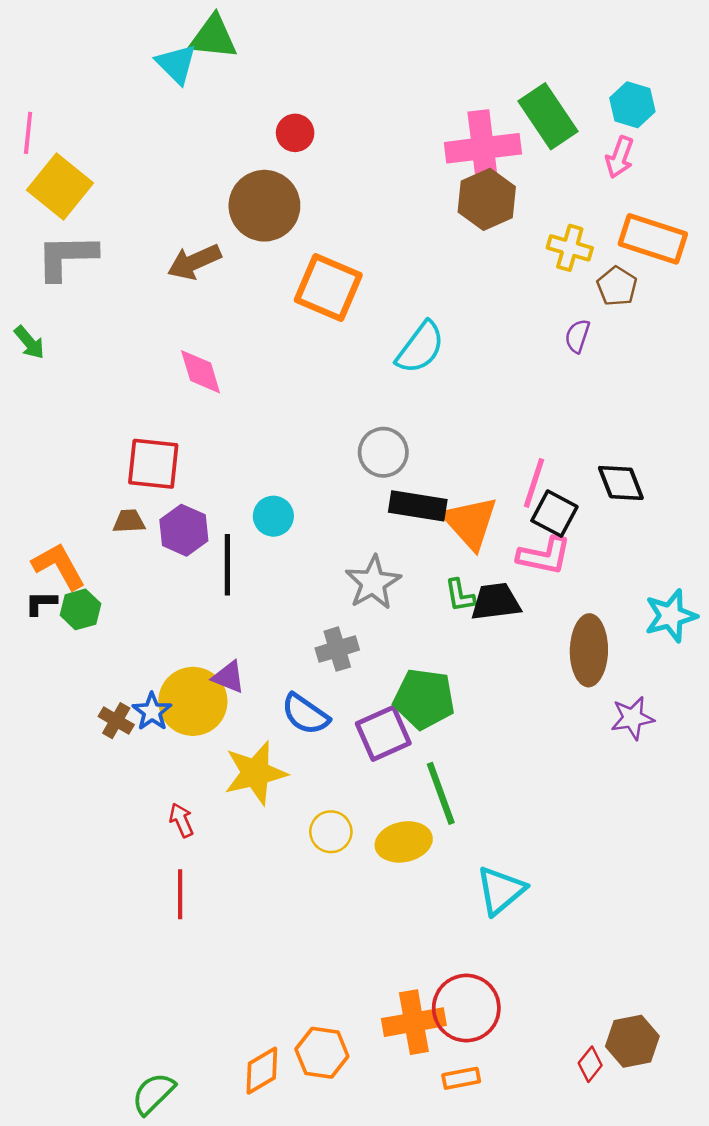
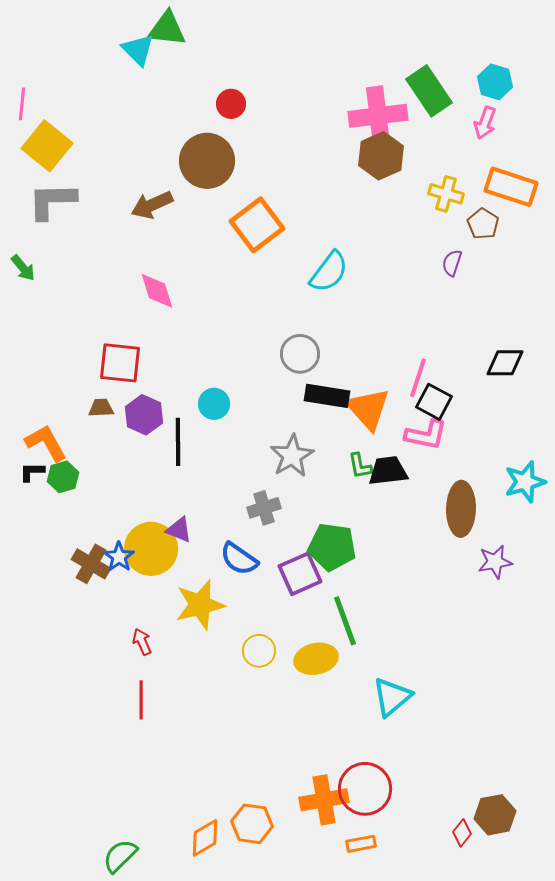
orange square: (328, 287) -> (257, 225), turned 30
black diamond: (621, 483) -> (505, 363), moved, turned -69
brown cross: (116, 721) -> (91, 564), size x1.4

